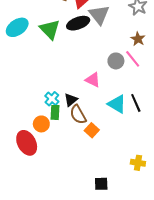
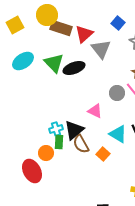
black ellipse: (78, 23) -> (74, 68), moved
cyan cross: (52, 99) -> (56, 129), turned 32
black triangle: (71, 100) -> (74, 130), size x1.5
orange square: (92, 130) -> (103, 154), moved

